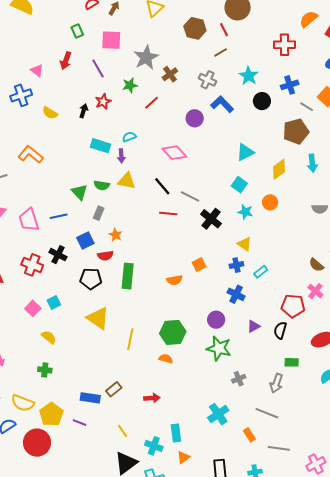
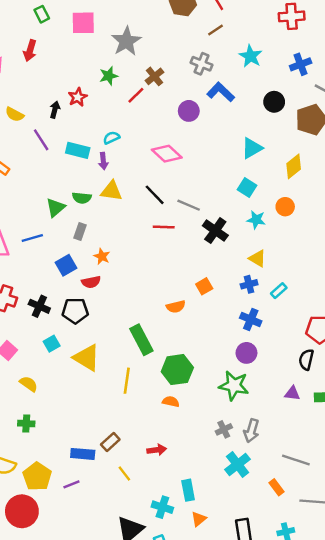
purple line: (98, 68) -> (41, 140), moved
brown cross: (170, 74) -> (154, 76), moved
black circle: (262, 101) -> (274, 102), moved
green triangle: (79, 192) -> (56, 208), turned 36
black cross: (58, 255) -> (39, 306), moved
green rectangle: (128, 276) -> (141, 340), moved, turned -30
cyan square: (54, 303) -> (52, 344), moved
purple circle: (216, 320) -> (246, 353), moved
purple triangle: (254, 326) -> (292, 393), moved, turned 40
gray cross: (239, 379) -> (224, 429), moved
gray arrow: (276, 383) -> (251, 431), moved
purple line: (79, 423) -> (71, 484), turned -40
yellow line: (123, 431) -> (124, 473), moved

